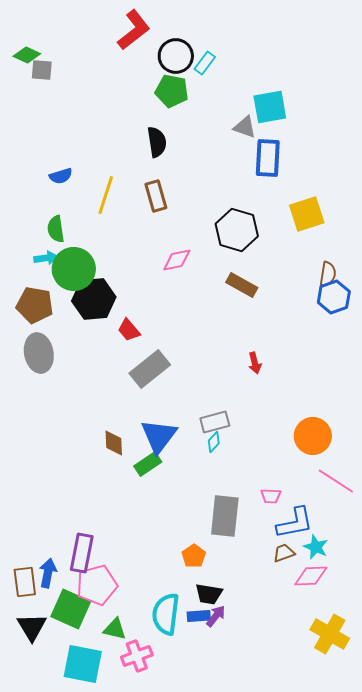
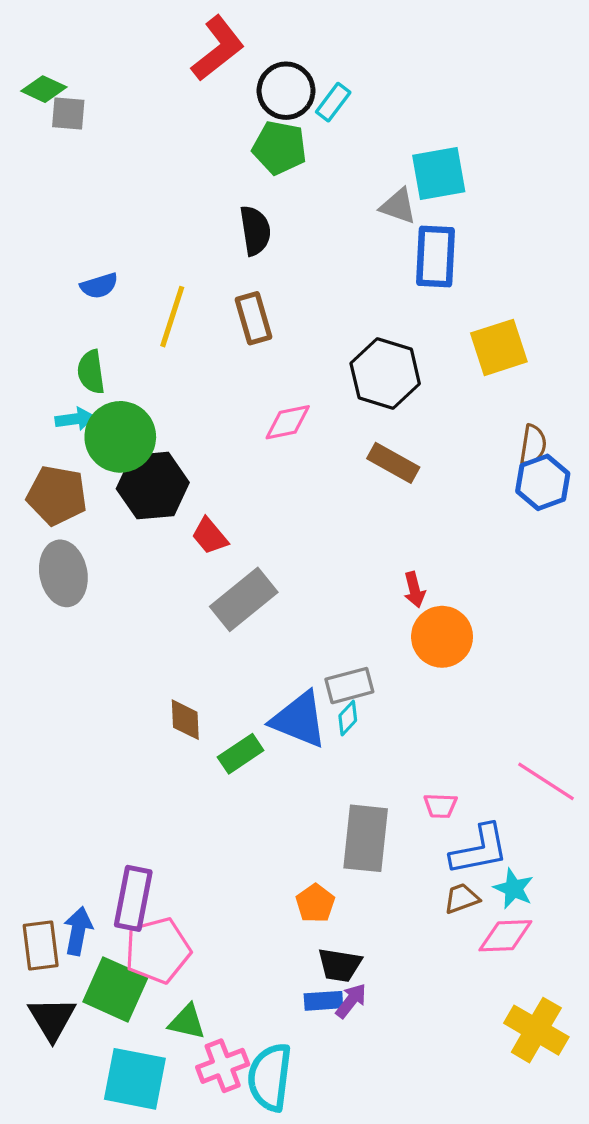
blue triangle: (159, 436) -> (299, 720), moved, turned -45
orange circle: (313, 436) -> (442, 637), moved
cyan semicircle: (166, 614) -> (270, 1077), moved

